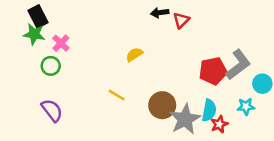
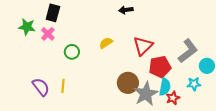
black rectangle: (38, 16) -> (53, 13), moved, turned 42
red triangle: (181, 20) -> (143, 46), moved, size x1.5
green circle: (51, 66) -> (72, 52), moved
red pentagon: (213, 71) -> (160, 67), moved
yellow line: (117, 95) -> (63, 86), moved, turned 64

